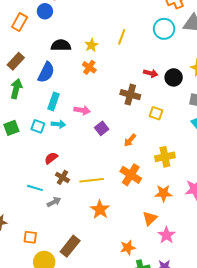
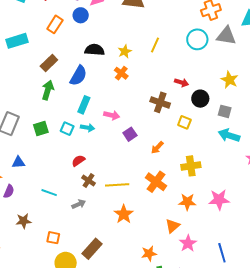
black circle: (174, 77) -> (200, 99), moved
cyan line: (35, 188) -> (49, 193), moved

